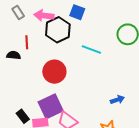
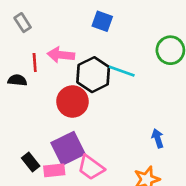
pink arrow: (44, 16) -> (61, 55), moved
black hexagon: (58, 30) -> (93, 75), moved
blue arrow: (117, 100) -> (158, 138), turned -88

